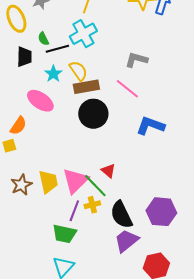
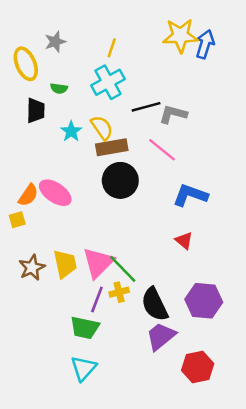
green semicircle: (43, 39) -> (59, 88), turned -56
black line: (57, 49) -> (146, 107), moved
pink ellipse: (40, 101) -> (55, 193), moved
red triangle: (108, 171) -> (184, 241), moved

